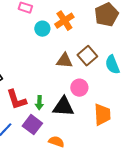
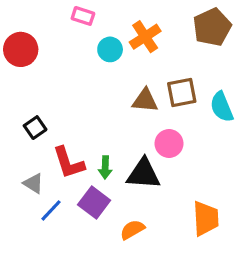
brown square: (87, 56) -> (182, 92), turned 30
orange trapezoid: (102, 115) -> (206, 218), moved
orange semicircle: (56, 142) -> (132, 230), turned -49

